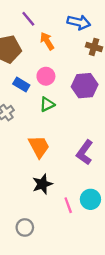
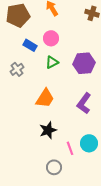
purple hexagon: (85, 86) -> (84, 63), moved
orange trapezoid: (39, 147) -> (45, 98), turned 60
gray circle: (25, 227) -> (54, 167), moved

